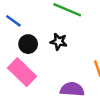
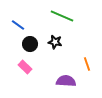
pink rectangle: (22, 72) -> (25, 67), size x0.6

